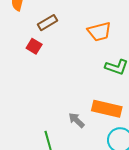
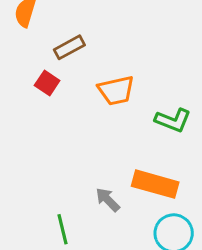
orange trapezoid: (99, 32) -> (116, 90), moved

